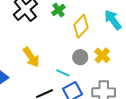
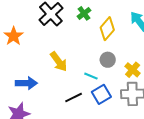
yellow cross: (102, 55) -> (133, 70), moved

